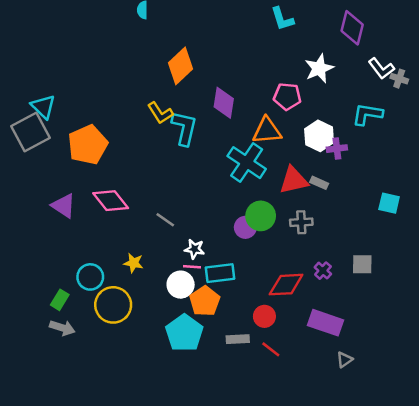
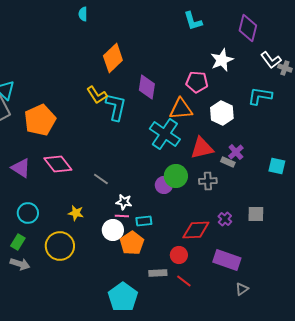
purple cross: (337, 149) -> (236, 152), moved, turned -35
gray rectangle: (319, 183) -> (228, 162), moved
cyan rectangle: (220, 273) -> (144, 221), size x0.7
cyan circle: (90, 277) -> (28, 213), moved
cyan pentagon: (184, 333) -> (123, 297), moved

